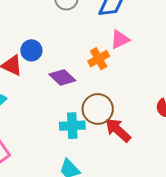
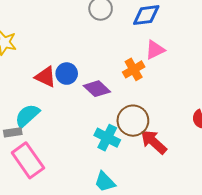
blue circle: (31, 50) -> (67, 74), moved
cyan cross: (72, 126) -> (107, 138), turned 30

